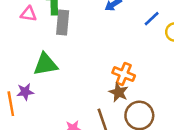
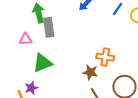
pink triangle: (29, 14) -> (26, 39), moved
brown star: (119, 92) -> (90, 72), moved

